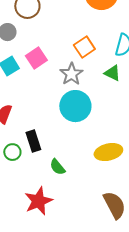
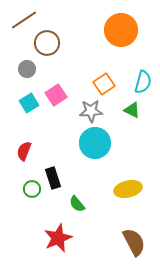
gray star: (71, 74) -> (91, 111), turned 30

